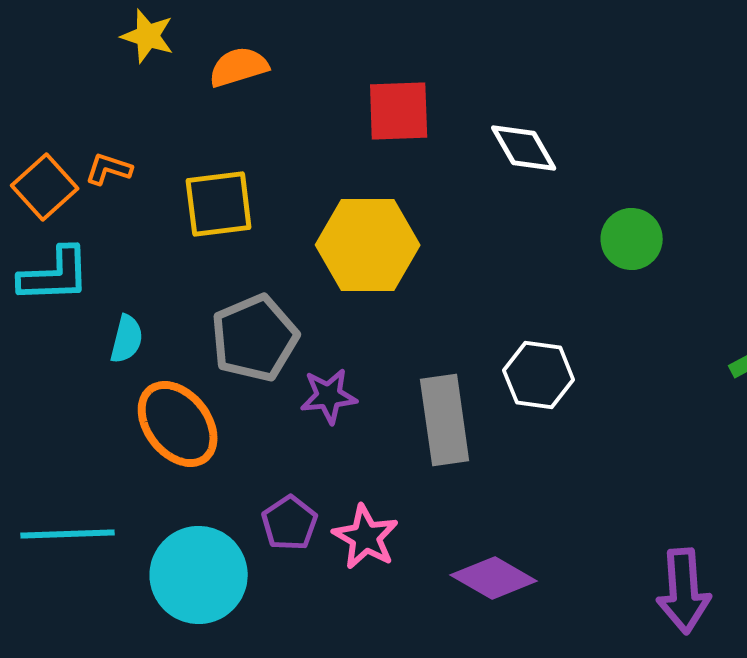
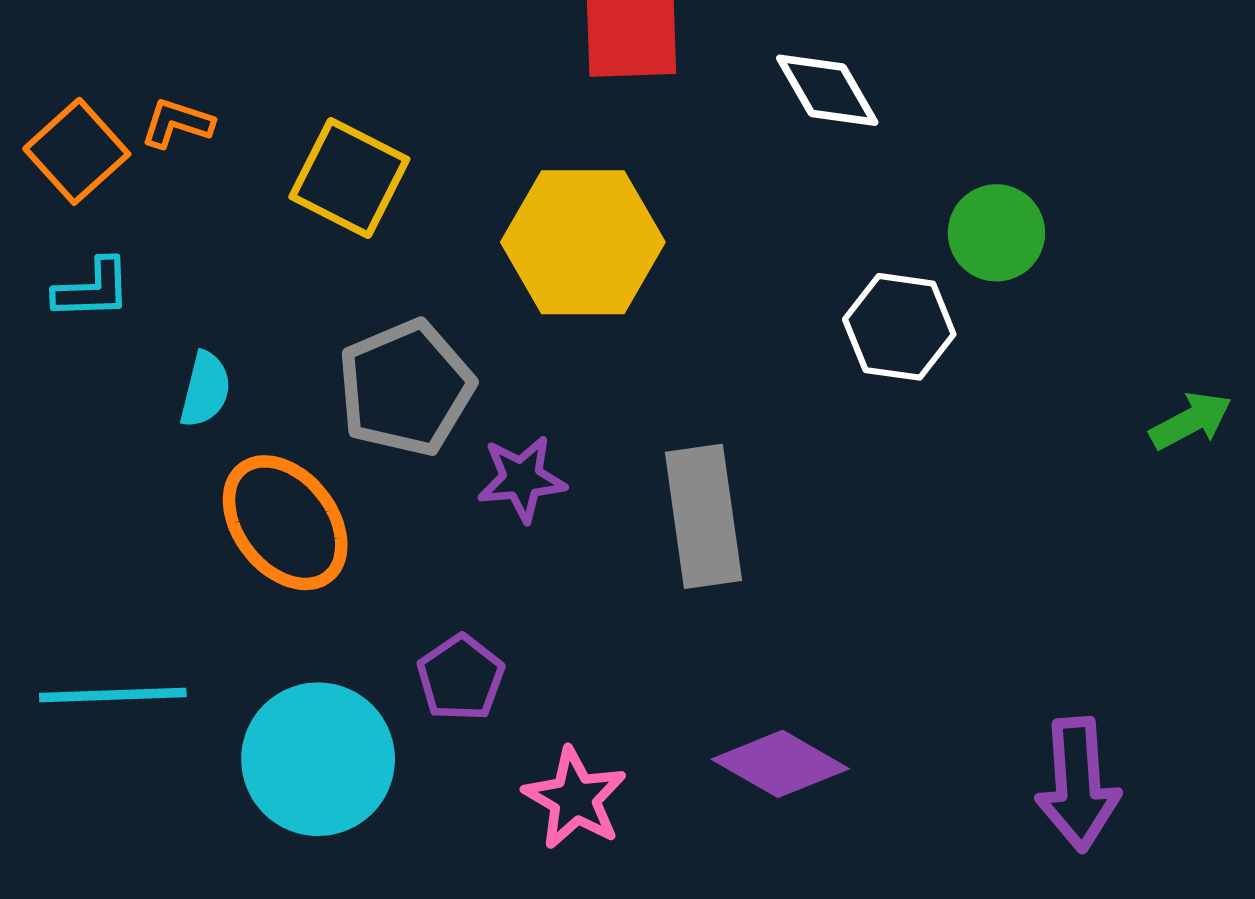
yellow square: (219, 204) -> (349, 178), turned 34
cyan L-shape: (55, 275) -> (92, 289), size x0.7
white hexagon: (539, 375) -> (899, 327), moved
pink star: (366, 537) -> (575, 798), moved

